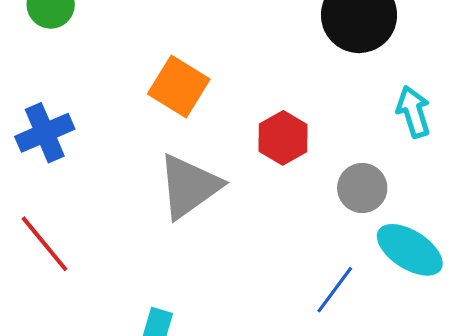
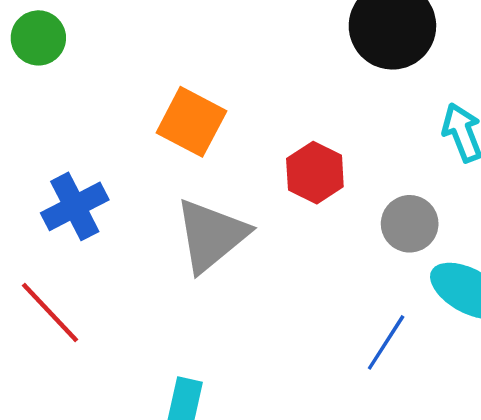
blue cross: (45, 133) -> (75, 206), moved

